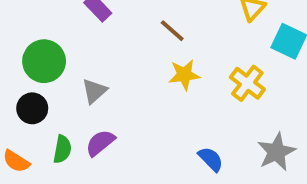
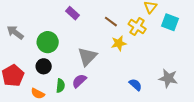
yellow cross: (247, 83) -> (137, 27), moved
gray triangle: (94, 91) -> (87, 57), moved, size x1.5
gray star: (276, 152) -> (168, 78), turned -30

